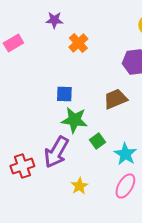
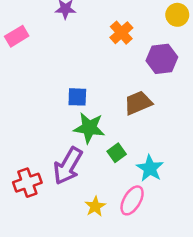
orange cross: (78, 43) -> (121, 33), moved
pink ellipse: (125, 186) -> (132, 200), moved

